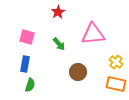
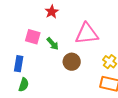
pink square: (27, 37) -> (33, 37), moved
brown circle: (78, 72) -> (72, 62), moved

